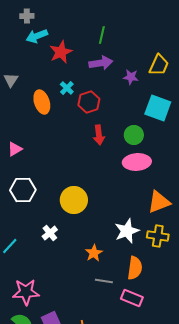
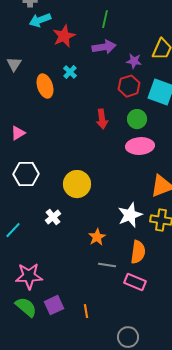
red hexagon: (89, 102) -> (129, 86), moved

